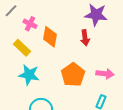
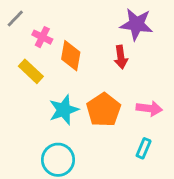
cyan star: (29, 75) -> (64, 110), moved, turned -30

